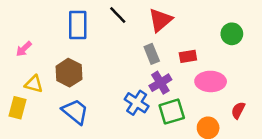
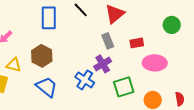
purple cross: (160, 83) -> (103, 64), moved
blue cross: (137, 103) -> (85, 80), moved
red semicircle: (238, 110) -> (180, 99), moved, turned 144

